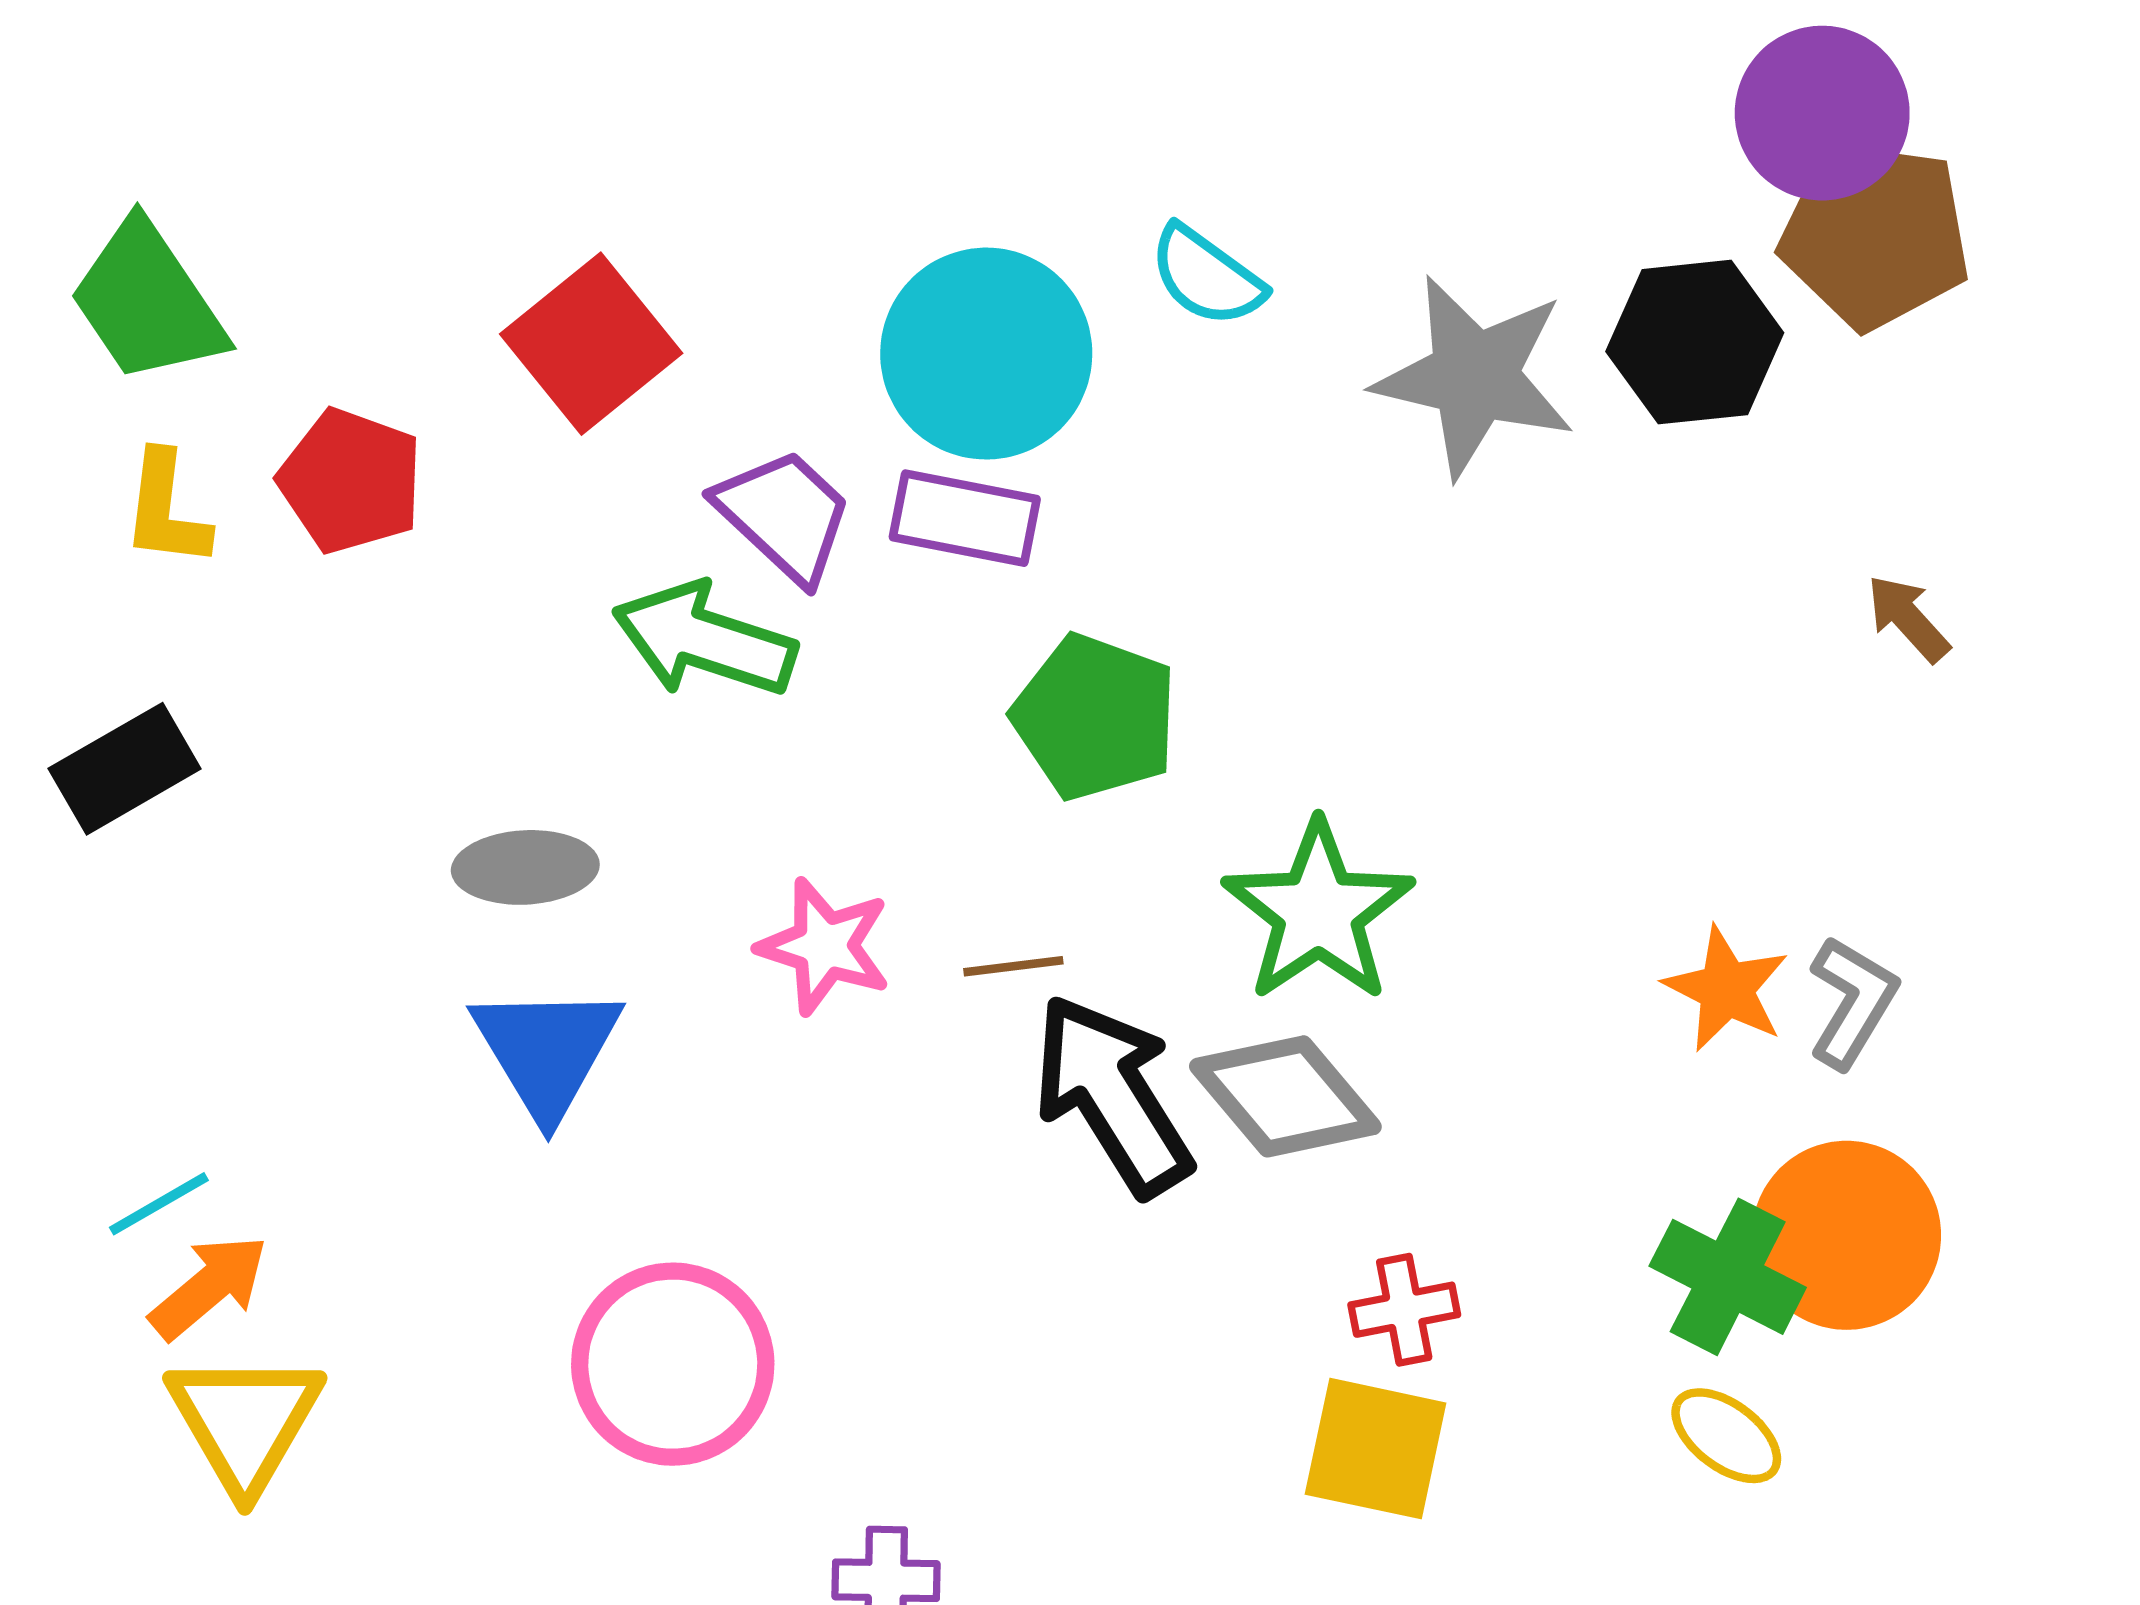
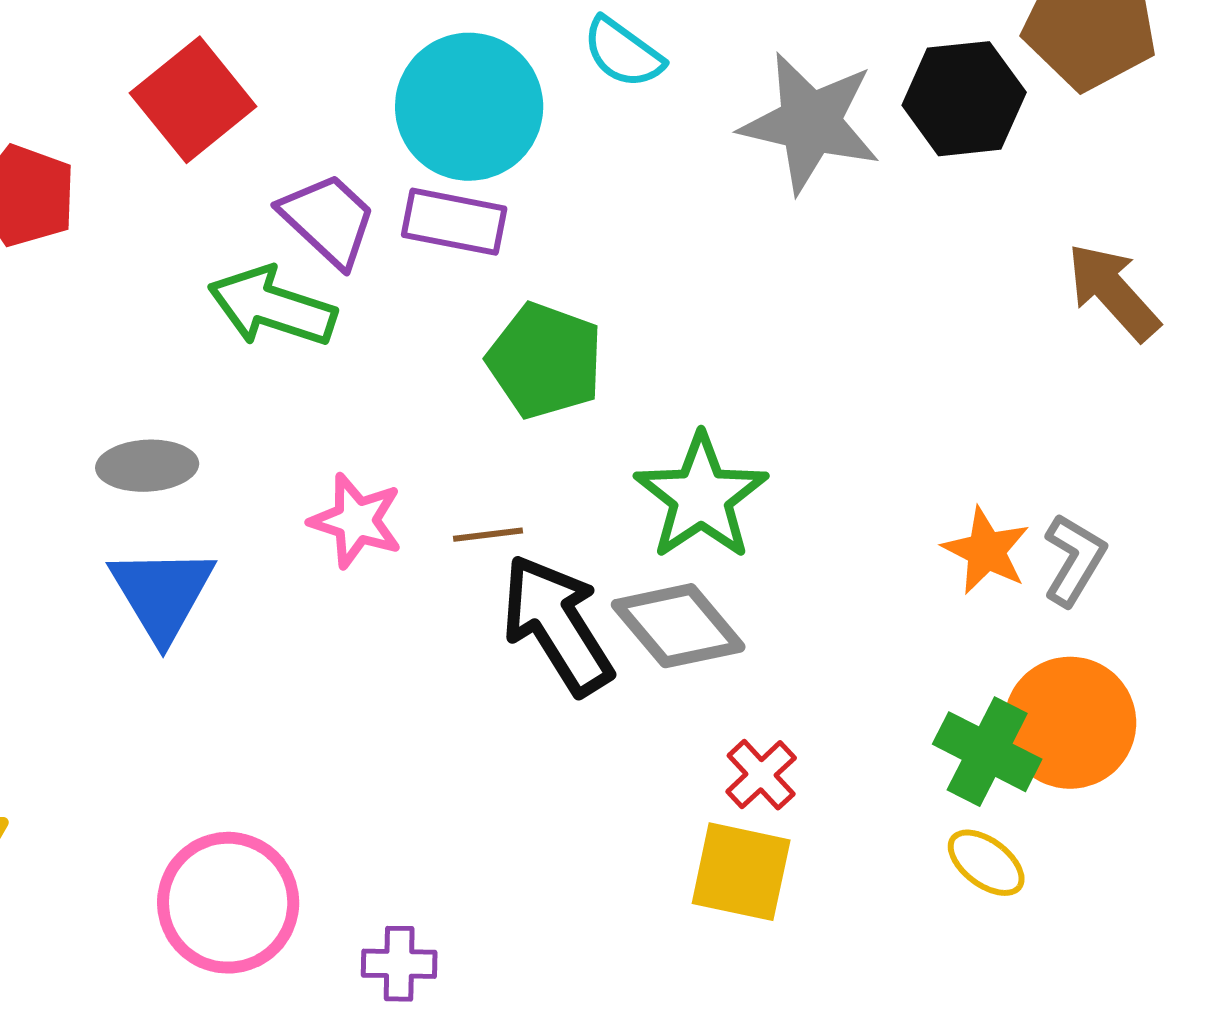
brown arrow: (1908, 618) -> (1113, 292), size x1.6
red cross: (1404, 1310) -> (761, 775), turned -32
pink circle: (673, 1364) -> (228, 903), moved

